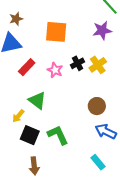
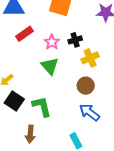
yellow cross: (98, 65) -> (90, 58), moved
green triangle: (37, 100) -> (50, 66), moved
brown arrow: (34, 166) -> (30, 134), moved

